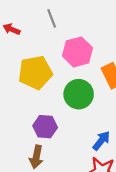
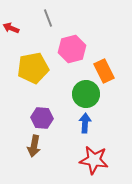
green circle: (79, 94) -> (86, 94), moved
blue arrow: (101, 141) -> (85, 123), moved, turned -36

